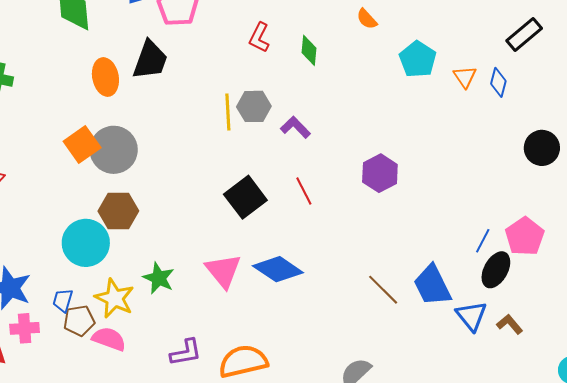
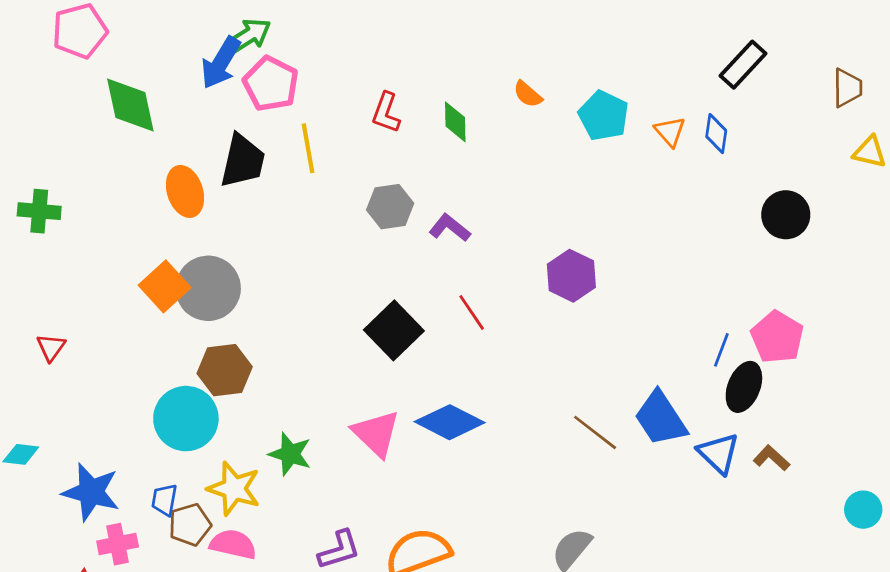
orange semicircle: (367, 19) -> (528, 94), moved
yellow line: (228, 112) -> (308, 148), moved

